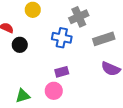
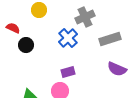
blue cross: (62, 38) -> (68, 38), turned 36

